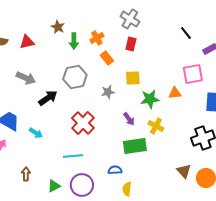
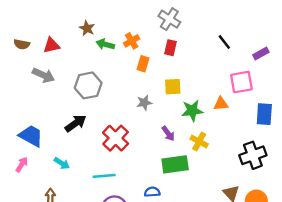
black line: (186, 33) -> (224, 42), moved
green arrow: (74, 41) -> (105, 44), turned 105
orange rectangle: (107, 58) -> (143, 64), turned 56
gray hexagon: (75, 77) -> (88, 85), moved
gray arrow: (26, 78) -> (43, 75), moved
black arrow: (48, 98) -> (76, 123), moved
cyan arrow: (36, 133) -> (62, 163), moved

